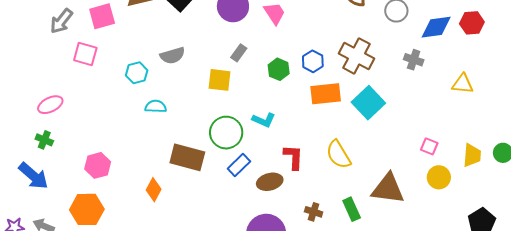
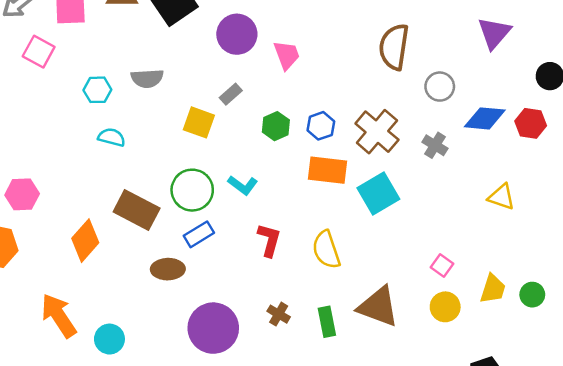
gray cross: (414, 60) -> (435, 145), moved
brown ellipse: (270, 182) -> (168, 269), moved
orange diamond: (154, 190) -> (85, 241), size x1.4

